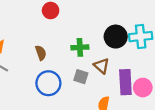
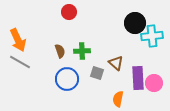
black circle: (116, 37) -> (135, 23), moved
green cross: (80, 47) -> (82, 51), moved

